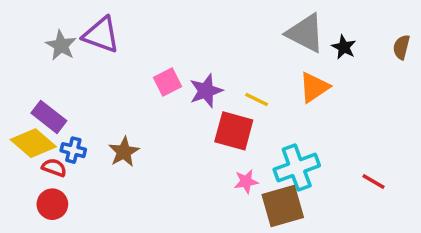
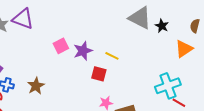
orange triangle: (314, 87) -> (184, 49), moved
red square: (234, 131) -> (99, 74), size x0.7
cyan cross: (297, 168) -> (168, 86), moved

